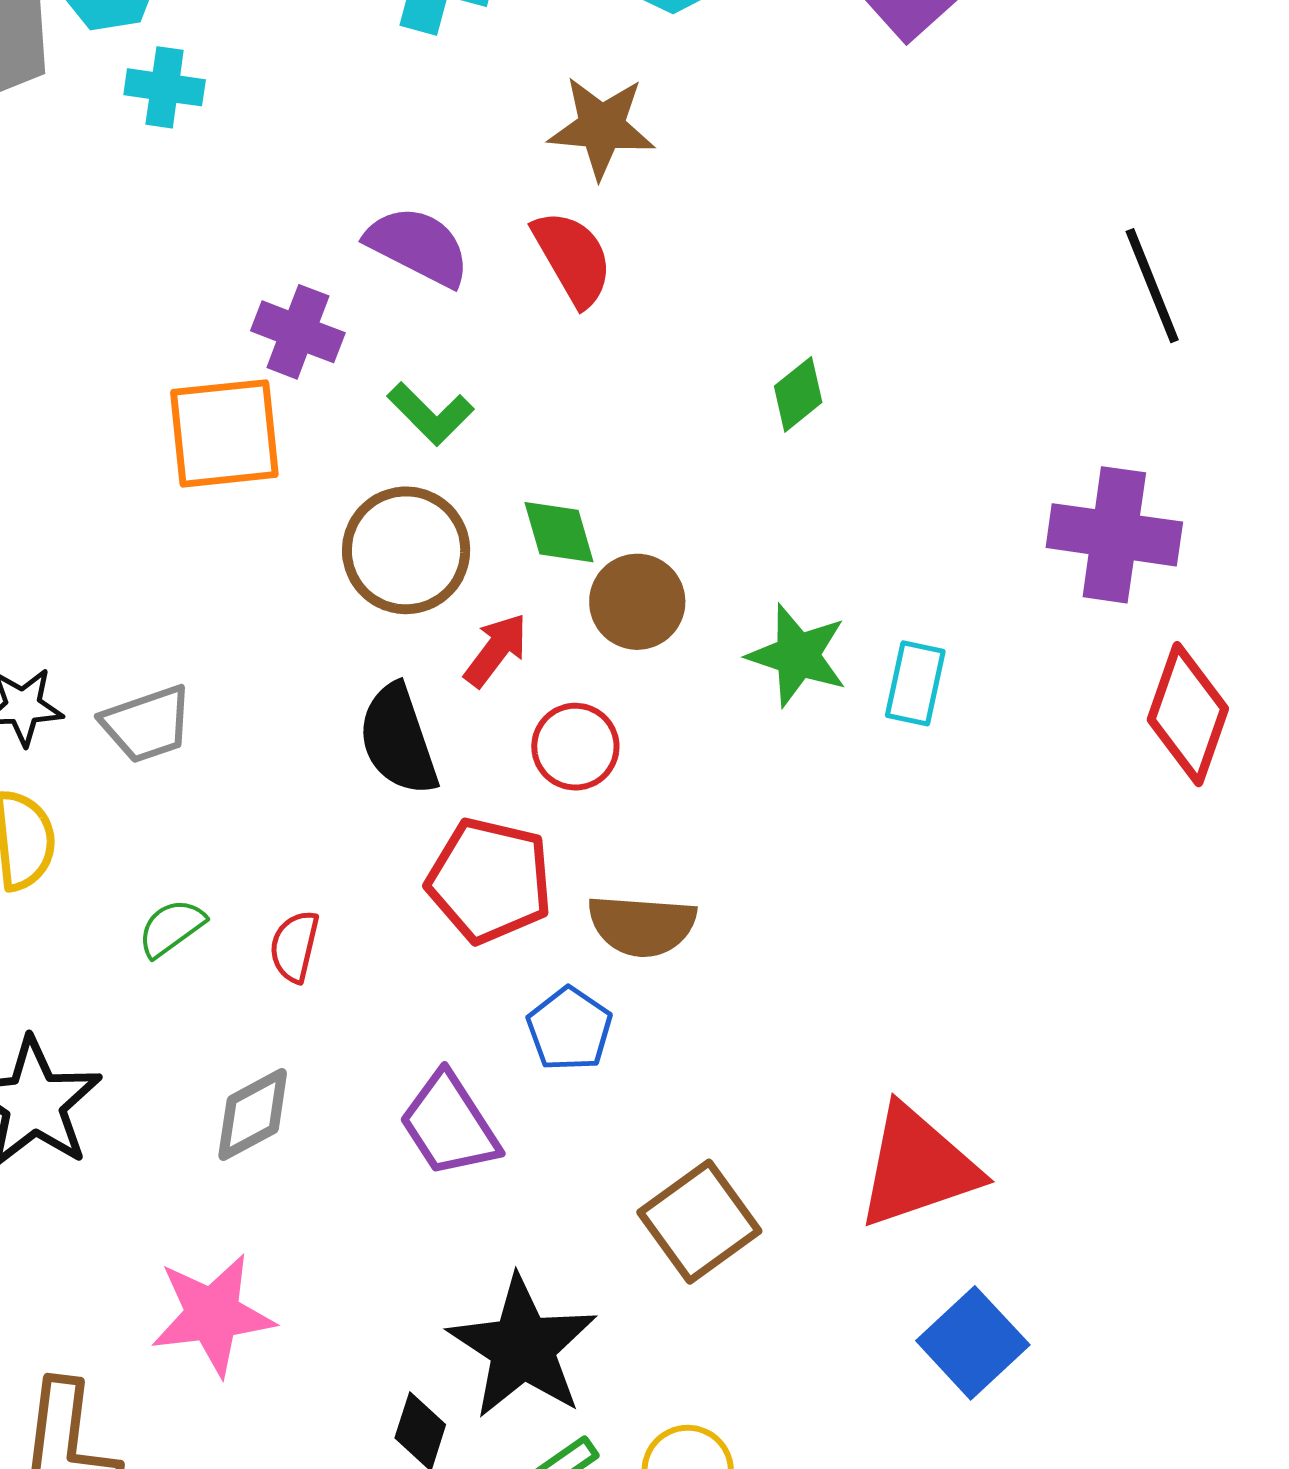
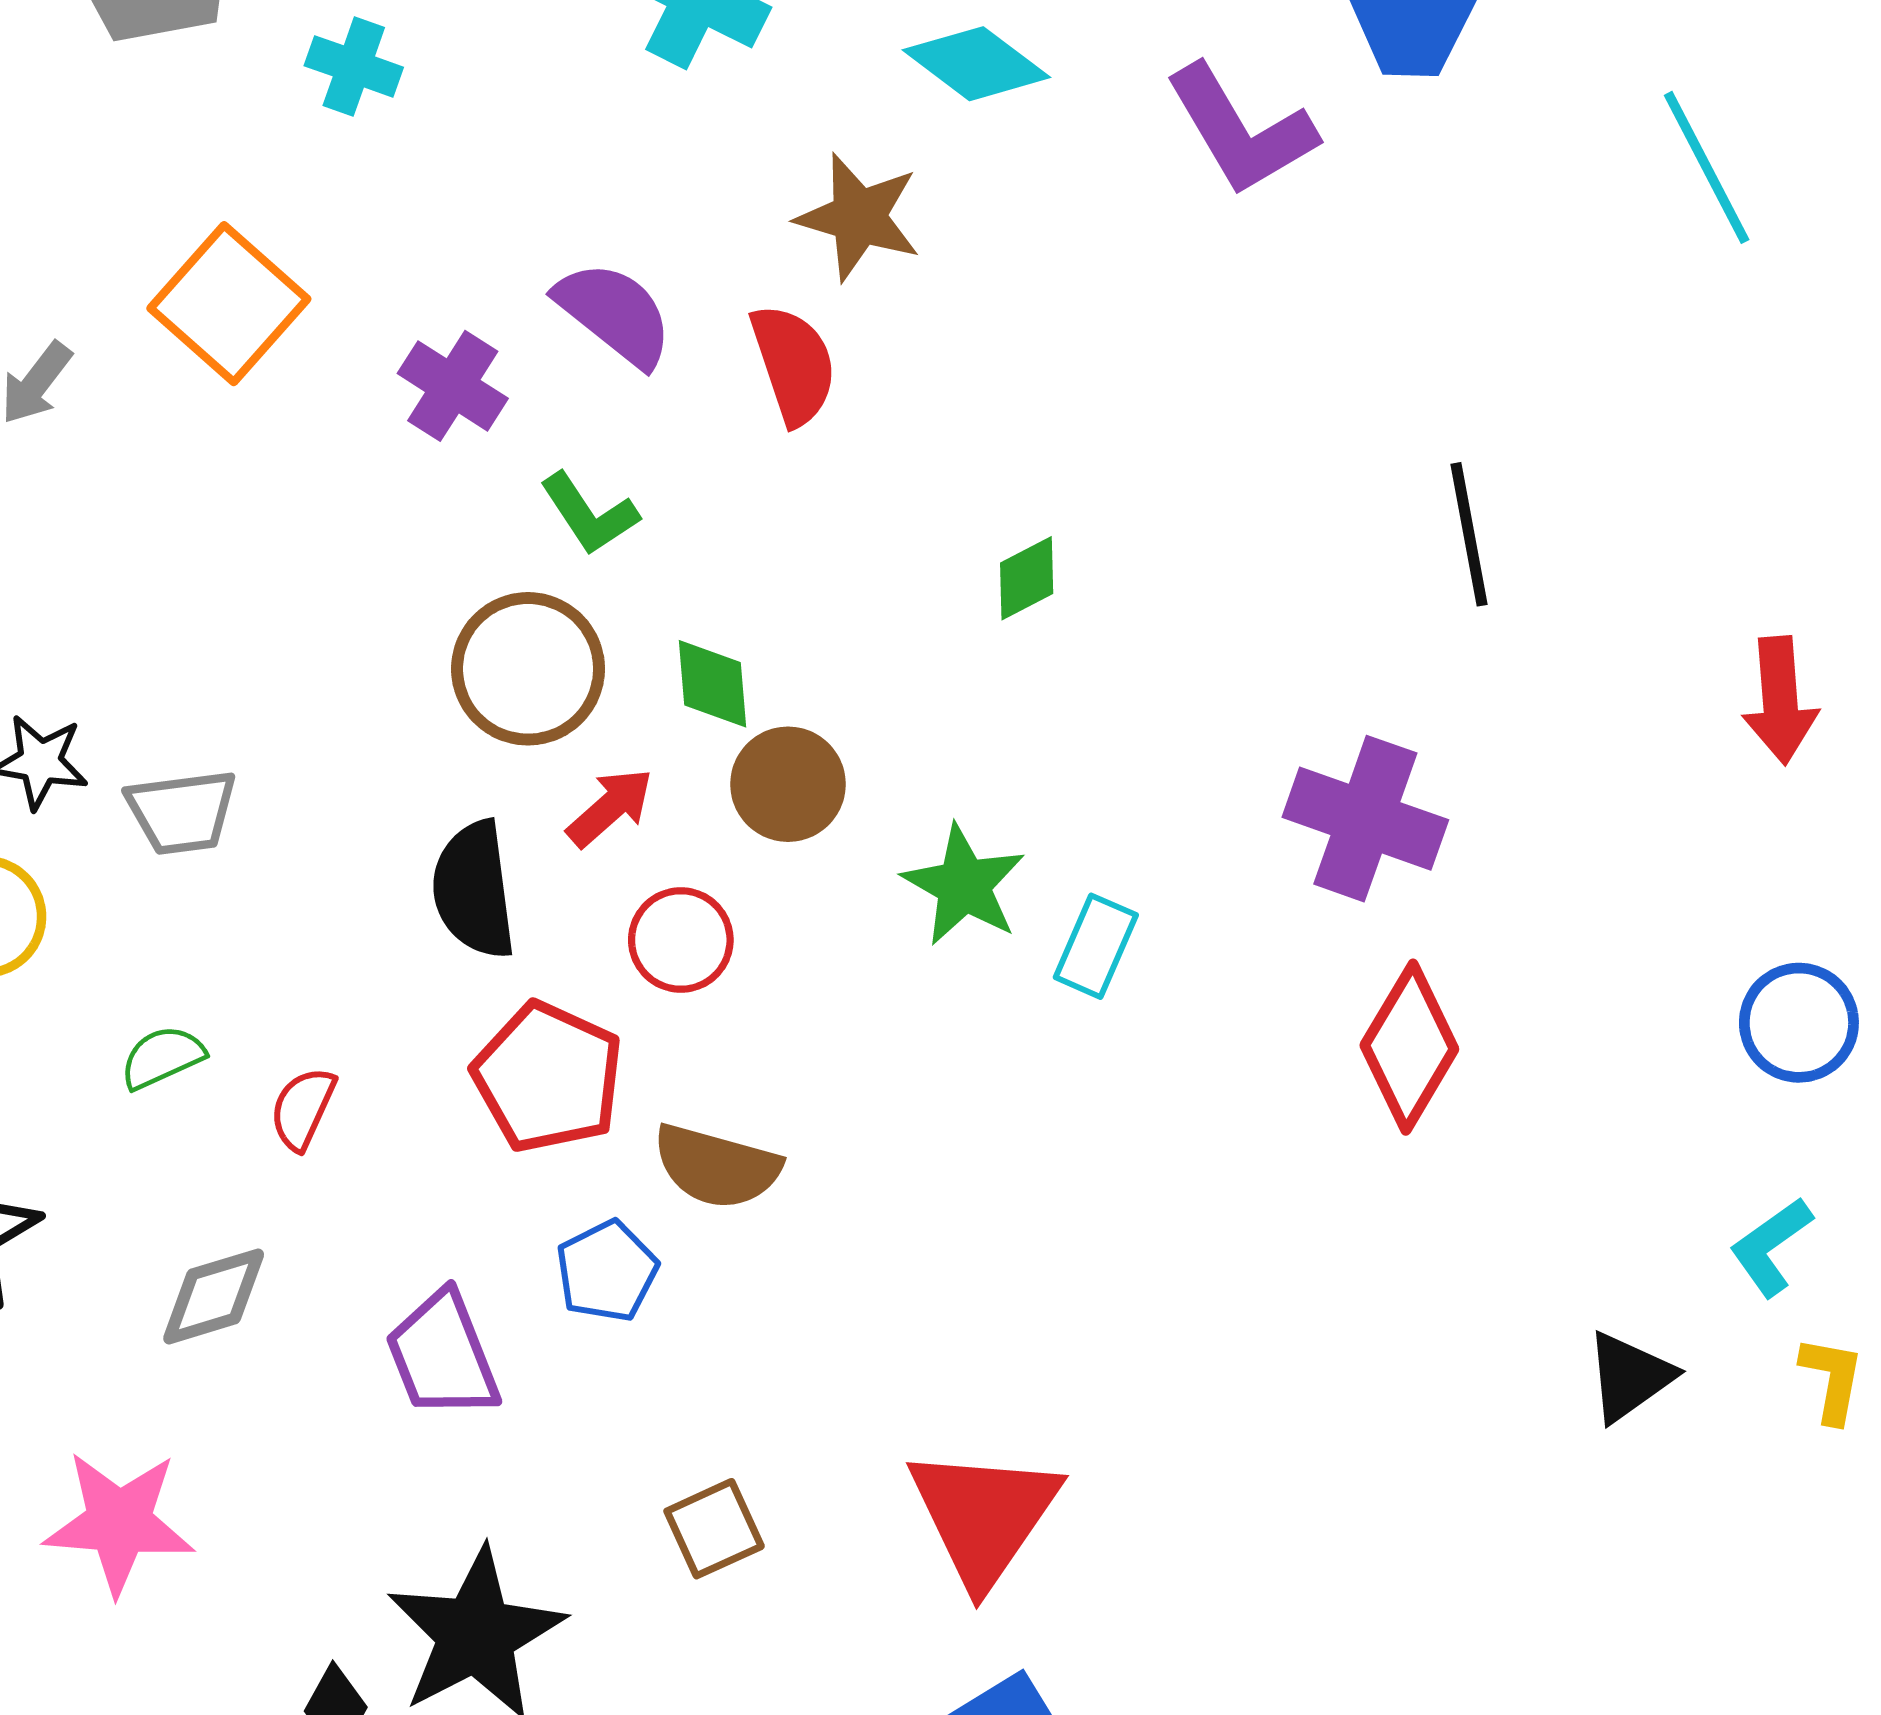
orange square: (224, 433) -> (229, 304), moved, turned 36
red triangle: (918, 1167) -> (984, 1516), turned -48
brown square: (699, 1222) -> (714, 1529), size x0.7

